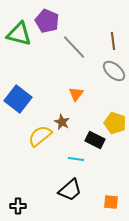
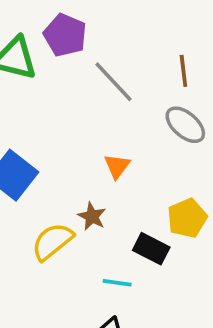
yellow pentagon: (115, 123) -> (187, 218), turned 30

